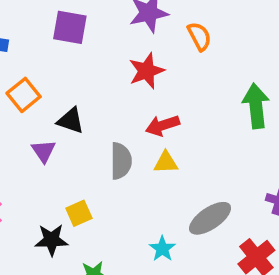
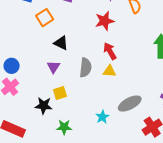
orange square: (24, 95) -> (45, 18), moved
red arrow: (163, 125) -> (110, 51), turned 72
purple triangle: (44, 151) -> (53, 67), moved

